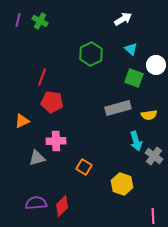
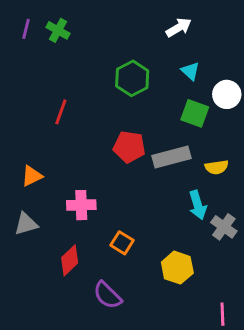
red pentagon: (52, 102) -> (129, 147), moved
gray triangle: (37, 158) -> (26, 224), moved
purple semicircle: (36, 203) -> (107, 295), moved, turned -130
red diamond: (62, 206) -> (70, 260), moved

